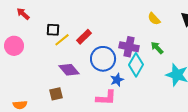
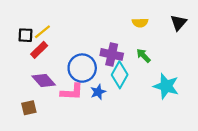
yellow semicircle: (154, 19) -> (140, 23), turned -48
red rectangle: (84, 37) -> (39, 50), moved
yellow line: (62, 40) -> (42, 32), moved
pink L-shape: (106, 98) -> (72, 92), moved

